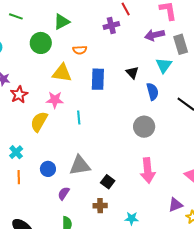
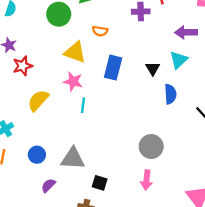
cyan triangle: (164, 65) -> (179, 60), moved
pink star: (55, 100) -> (73, 81), moved
gray circle: (144, 127) -> (151, 147), moved
pink arrow: (148, 170) -> (146, 180), size x0.7
black square: (108, 182) -> (100, 183), turned -32

